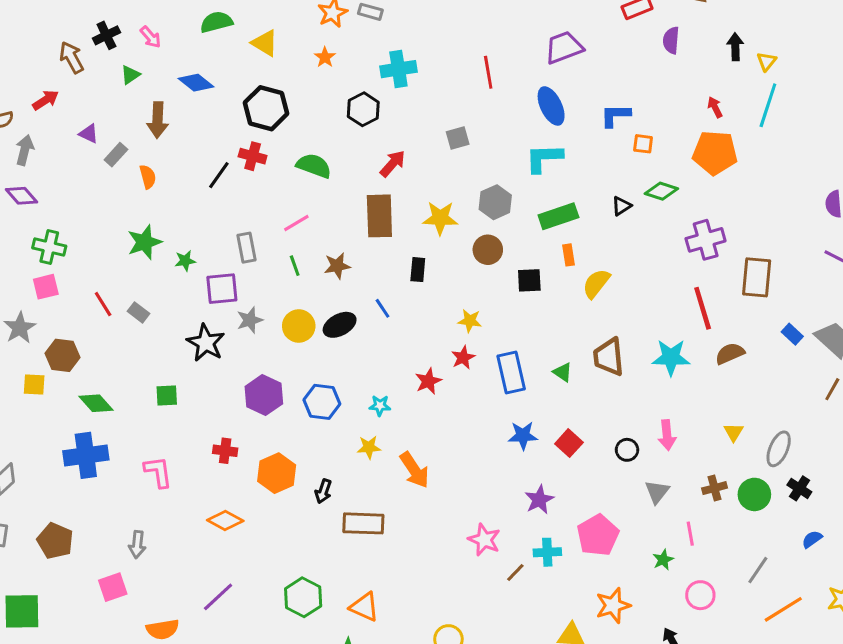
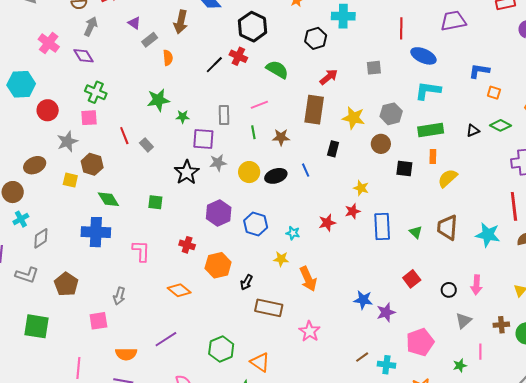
blue ellipse: (551, 106) -> (423, 56), moved, turned -50
blue star: (523, 436) -> (363, 300), moved
pink star: (484, 540) -> (310, 331), moved
cyan cross: (547, 552) -> (386, 365), moved

